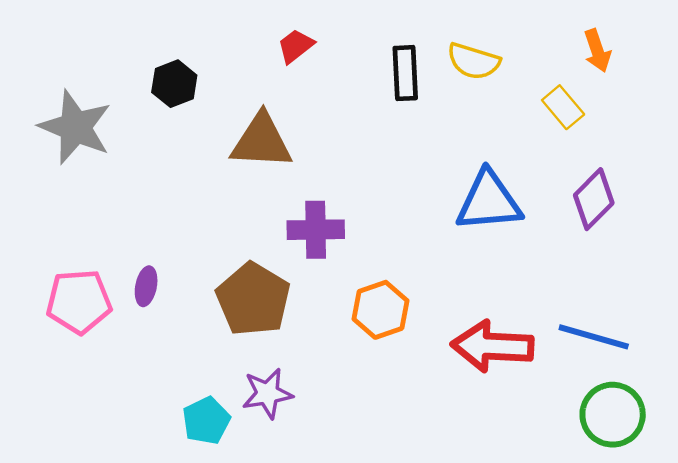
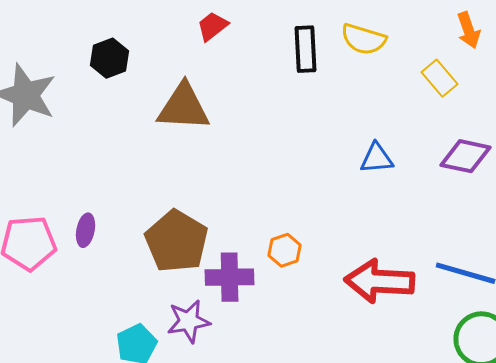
purple diamond: (594, 199) -> (466, 156), turned 57
blue triangle: (489, 201) -> (377, 158), size x0.6
purple cross: (316, 230) -> (230, 277), moved
orange hexagon: (380, 310) -> (285, 250), size x0.7

